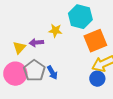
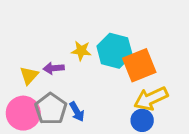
cyan hexagon: (80, 17) -> (115, 51), moved

